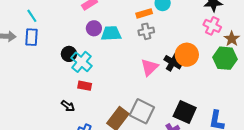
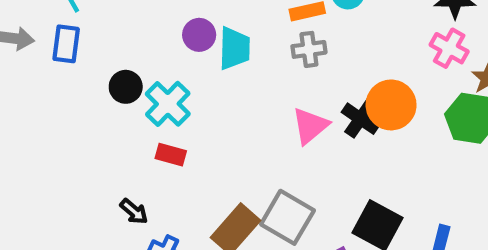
cyan trapezoid: (111, 33) -> (234, 48), turned 90
black circle: (69, 54) -> (126, 87), moved
black arrow: (68, 106) -> (134, 211), moved

